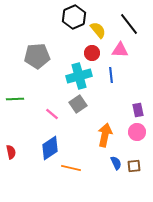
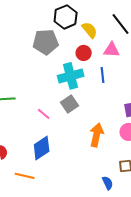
gray pentagon: (37, 56) -> (46, 42), moved
blue semicircle: (116, 163) -> (108, 183), moved
orange line: (71, 168) -> (25, 176), moved

